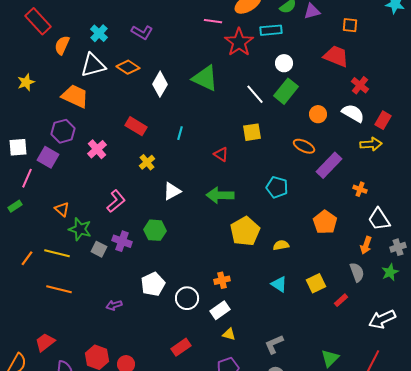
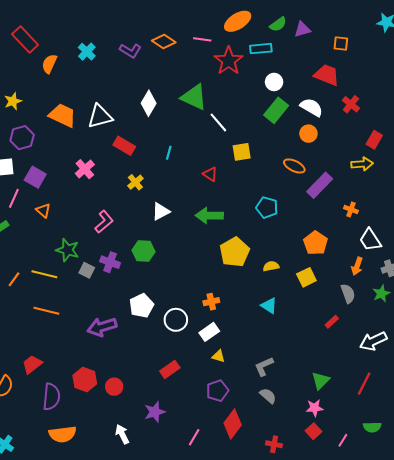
white triangle: (93, 65) -> (100, 116), moved
orange diamond: (128, 67) -> (164, 41), moved
white line: (255, 94) -> (218, 122), moved
white semicircle: (353, 113) -> (311, 107), moved
purple hexagon: (63, 131) -> (22, 138), moved
orange triangle: (62, 209) -> (43, 211), moved
yellow square: (316, 283) -> (306, 277), moved
purple arrow: (114, 305) -> (102, 327), size x1.8

